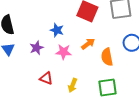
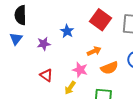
pink star: (64, 52) -> (80, 70), moved
orange semicircle: (107, 57) -> (109, 68), turned -114

